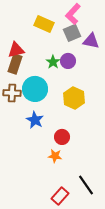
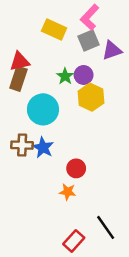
purple triangle: (91, 41) -> (112, 50), turned -30
brown cross: (12, 93) -> (22, 145), moved
yellow hexagon: (74, 98) -> (91, 97), moved

